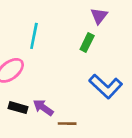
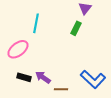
blue L-shape: (106, 86) -> (93, 79), moved

